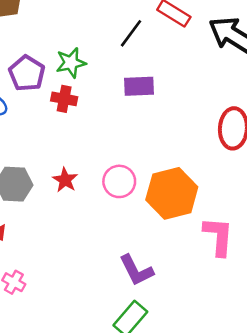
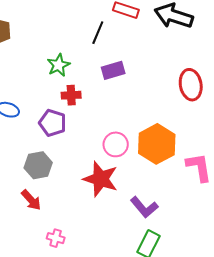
purple pentagon: (27, 73) -> (53, 123), moved
red cross: (64, 99) -> (71, 95), moved
red star: (65, 180) -> (101, 179), moved, size x1.8

